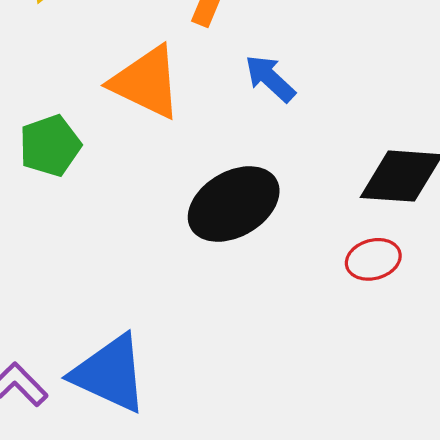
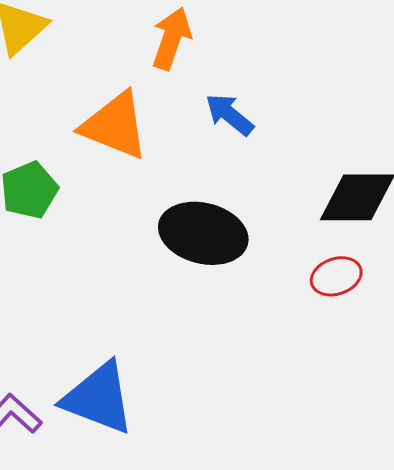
black ellipse: (234, 204) -> (203, 233), turned 48

